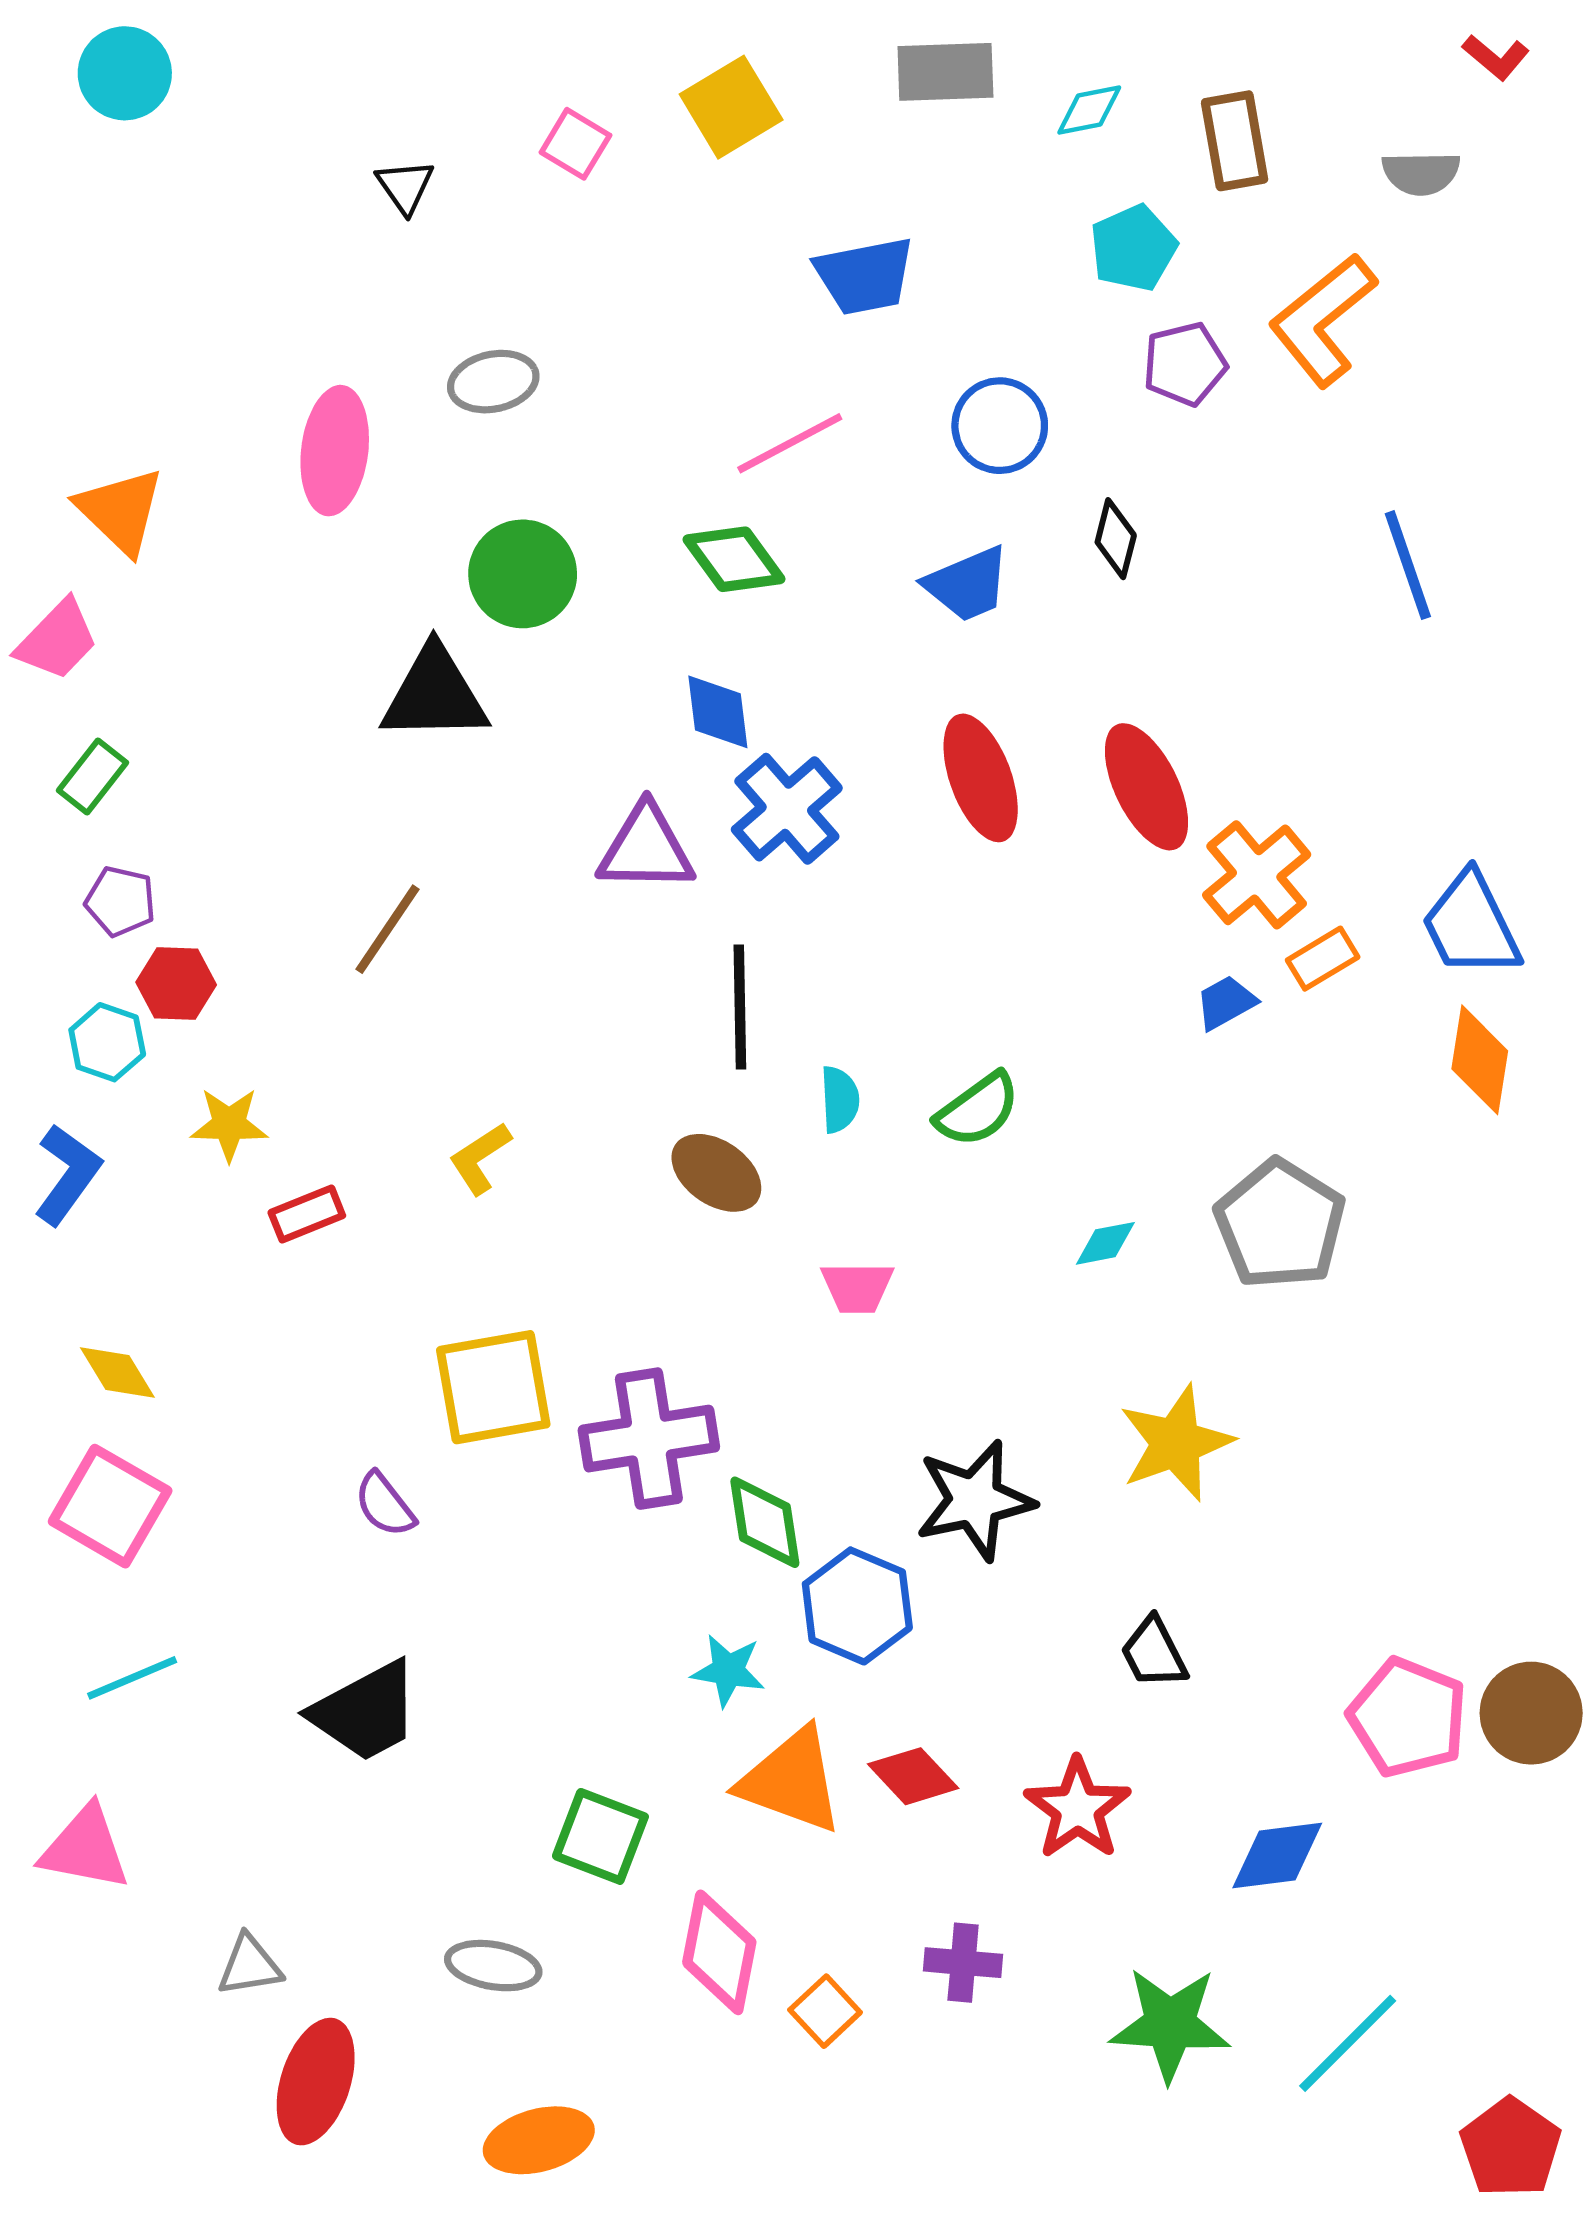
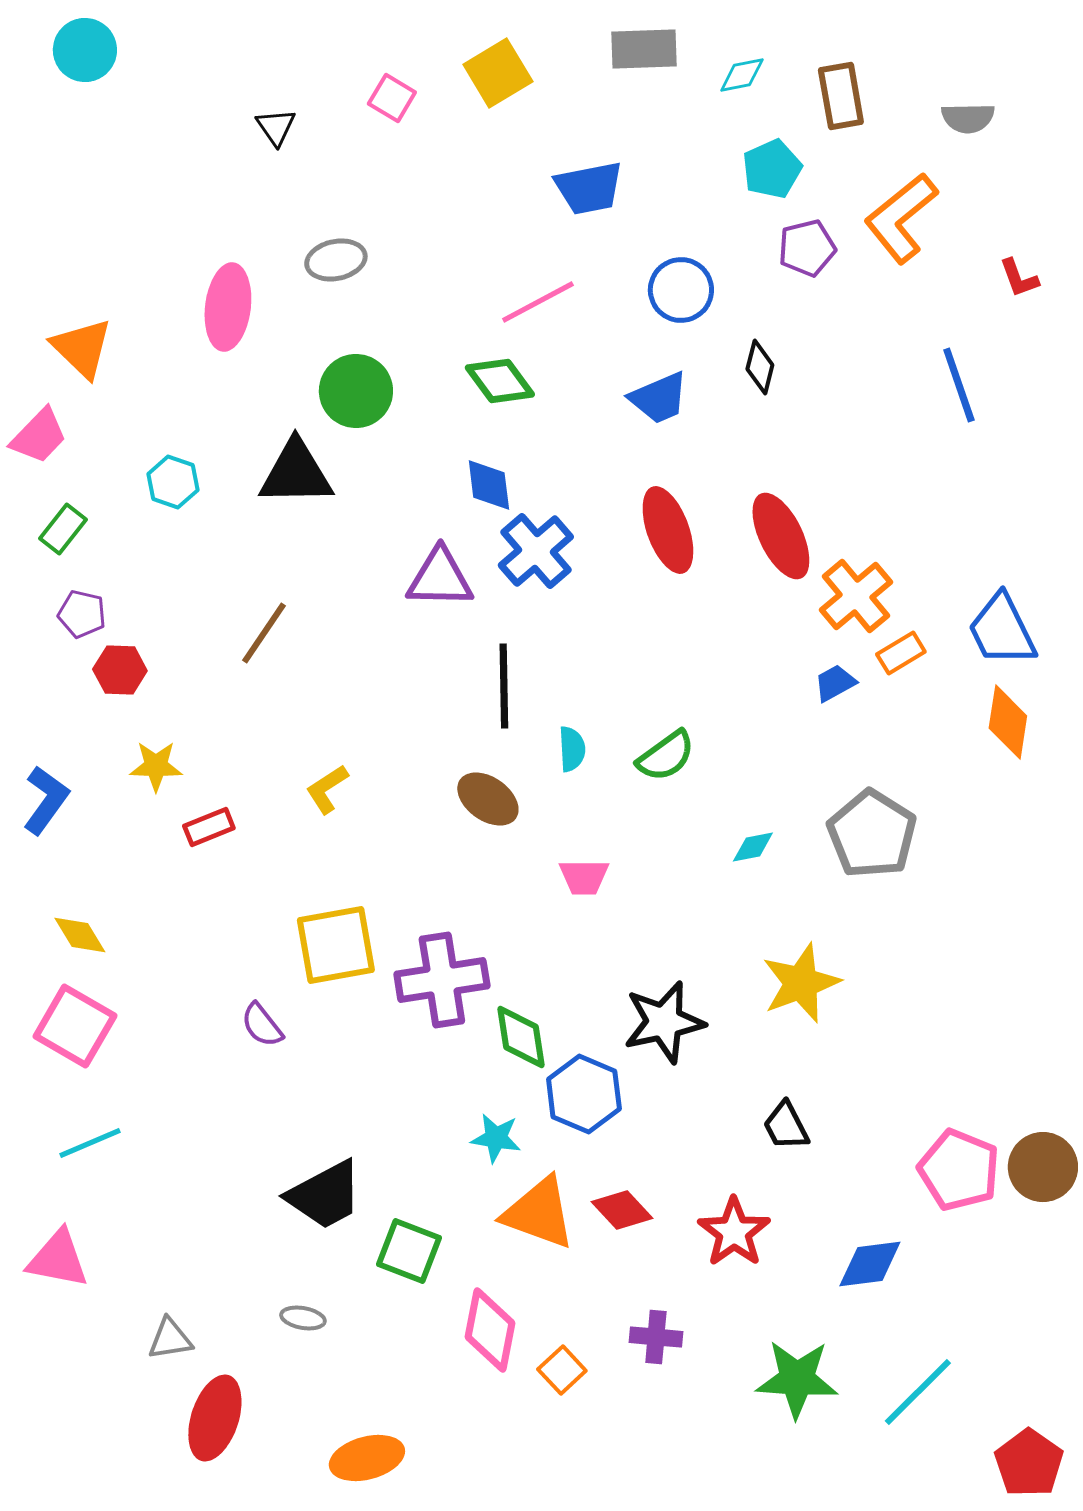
red L-shape: (1496, 57) -> (1019, 278), moved, turned 30
cyan hexagon: (107, 1042) -> (173, 482), moved
black trapezoid: (366, 1712) -> (325, 1195), moved
gray ellipse: (493, 1966) -> (303, 1318), moved, size x0.7

